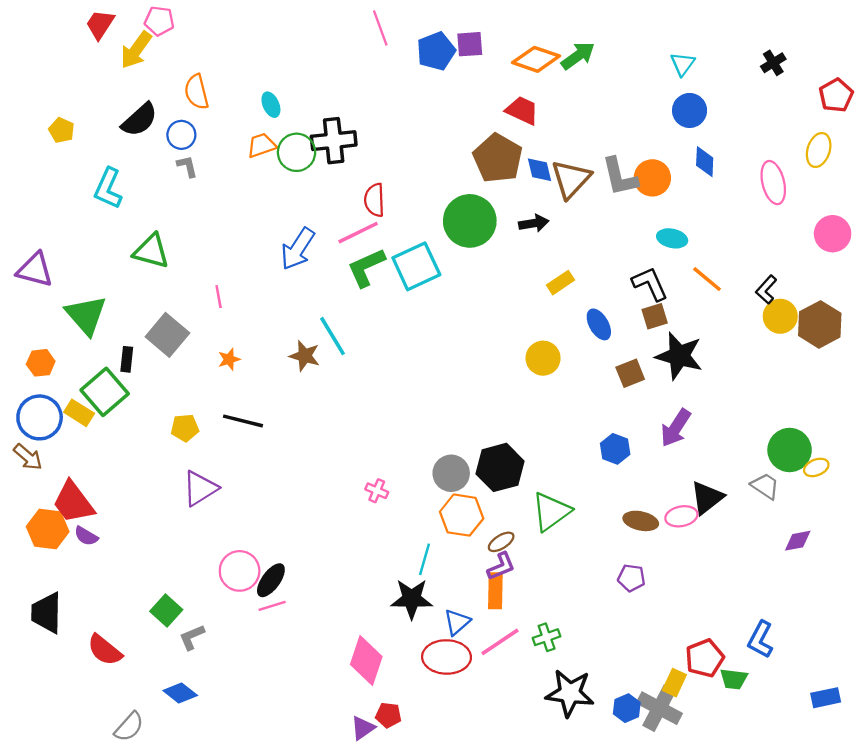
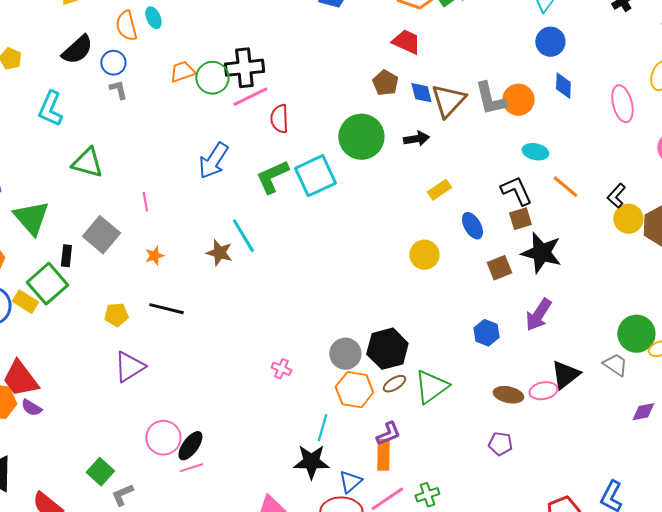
cyan ellipse: (271, 105) -> (153, 18), moved
brown pentagon: (498, 158) -> (385, 83), size x0.6
pink line: (358, 233) -> (250, 97), moved
brown ellipse: (501, 542) -> (394, 384), moved

